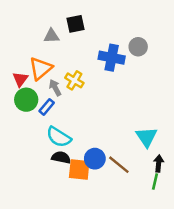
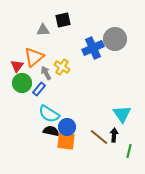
gray circle: (138, 47) -> (115, 39), size x1.5
blue cross: (112, 58) -> (93, 48), turned -35
blue circle: (95, 159) -> (67, 127), moved
black arrow: (159, 163) -> (114, 135), moved

